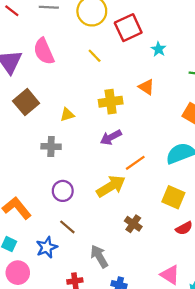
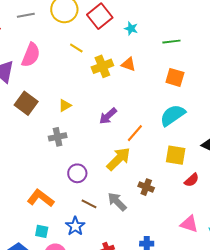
pink semicircle: (44, 51) -> (31, 55), turned -120
yellow cross: (111, 102) -> (102, 66), moved
gray arrow: (99, 256) -> (117, 202), moved

